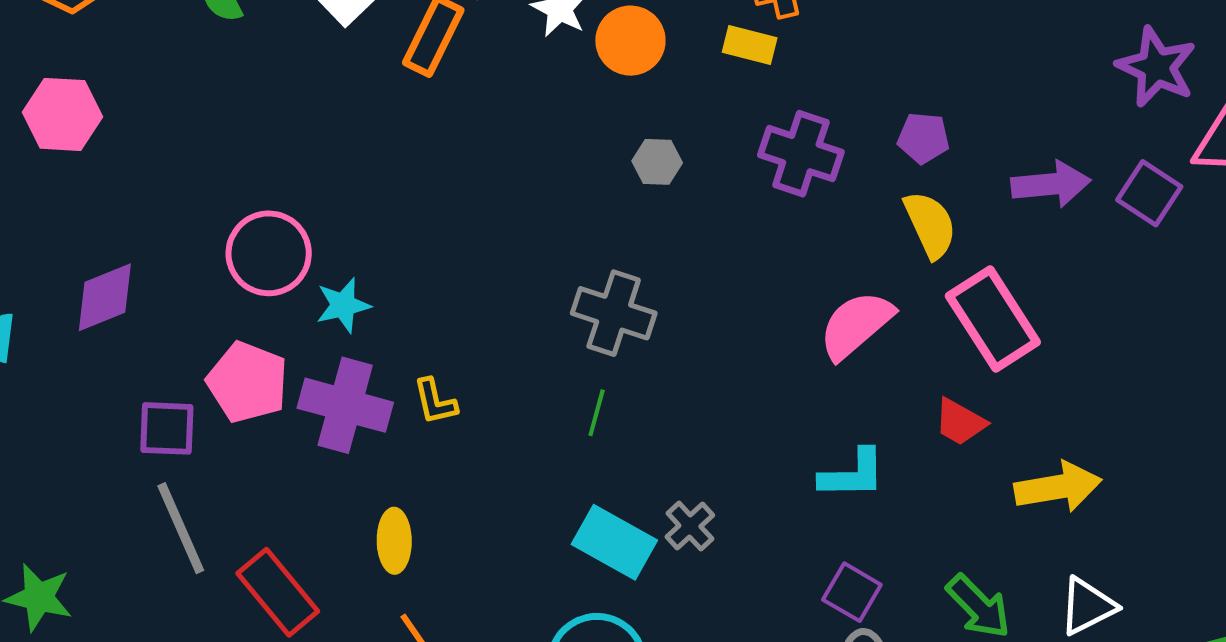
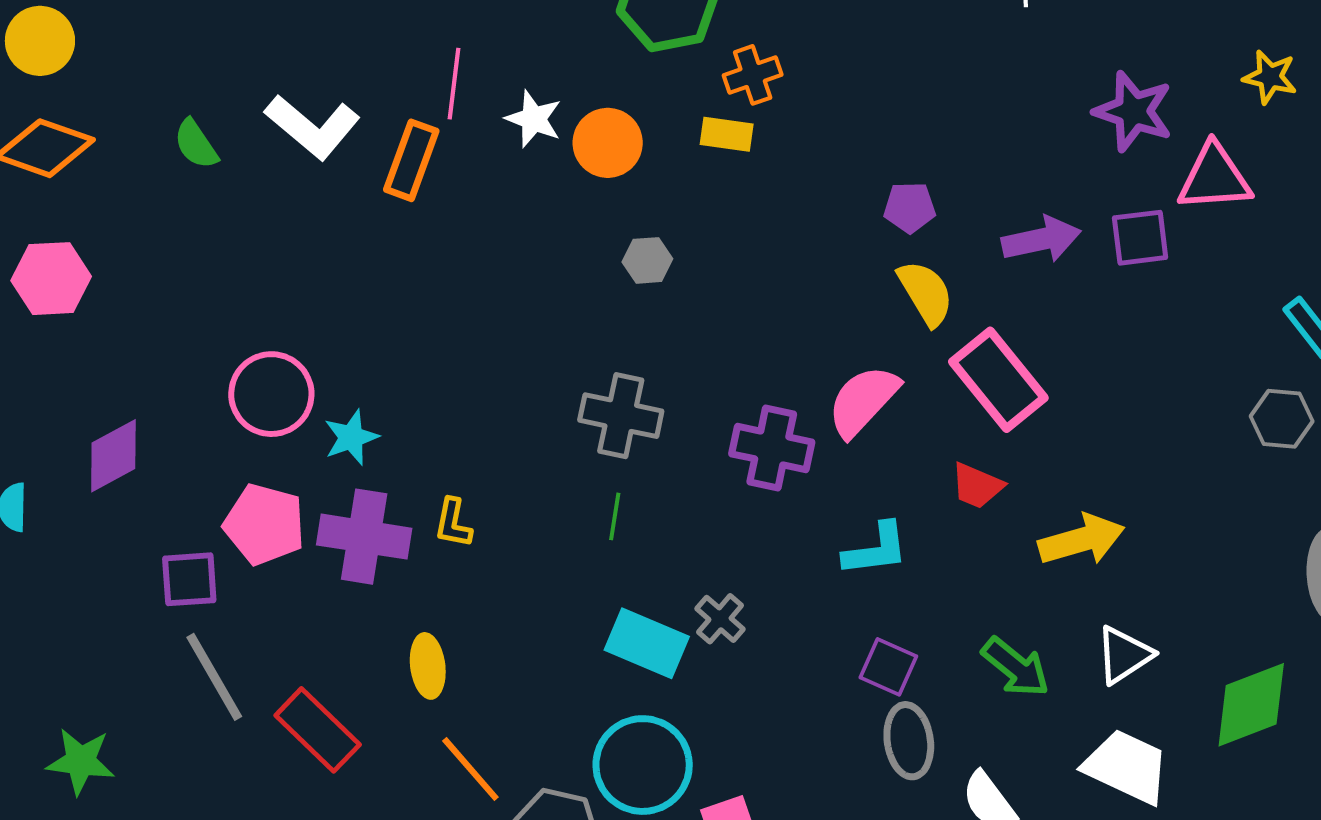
purple cross: (801, 154) -> (772, 448), moved
purple square: (1149, 193) -> (1140, 238), turned -34
yellow L-shape: (435, 402) -> (453, 523), turned 30

